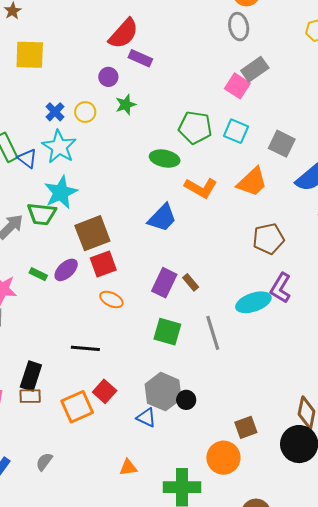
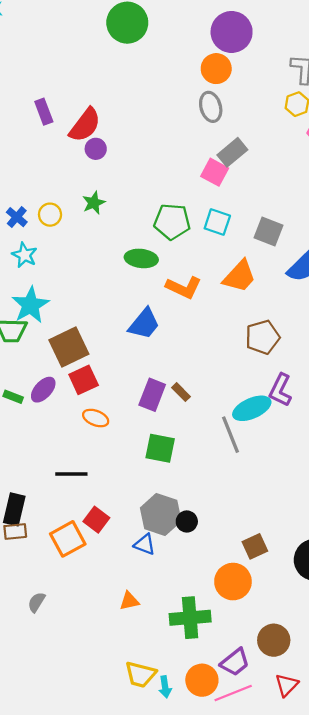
purple rectangle: (140, 58) -> (44, 112), moved, turned 50
purple circle: (108, 77) -> (96, 149), moved
cyan star: (59, 147) -> (24, 255), size x0.7
gray line: (213, 333) -> (230, 435), moved

